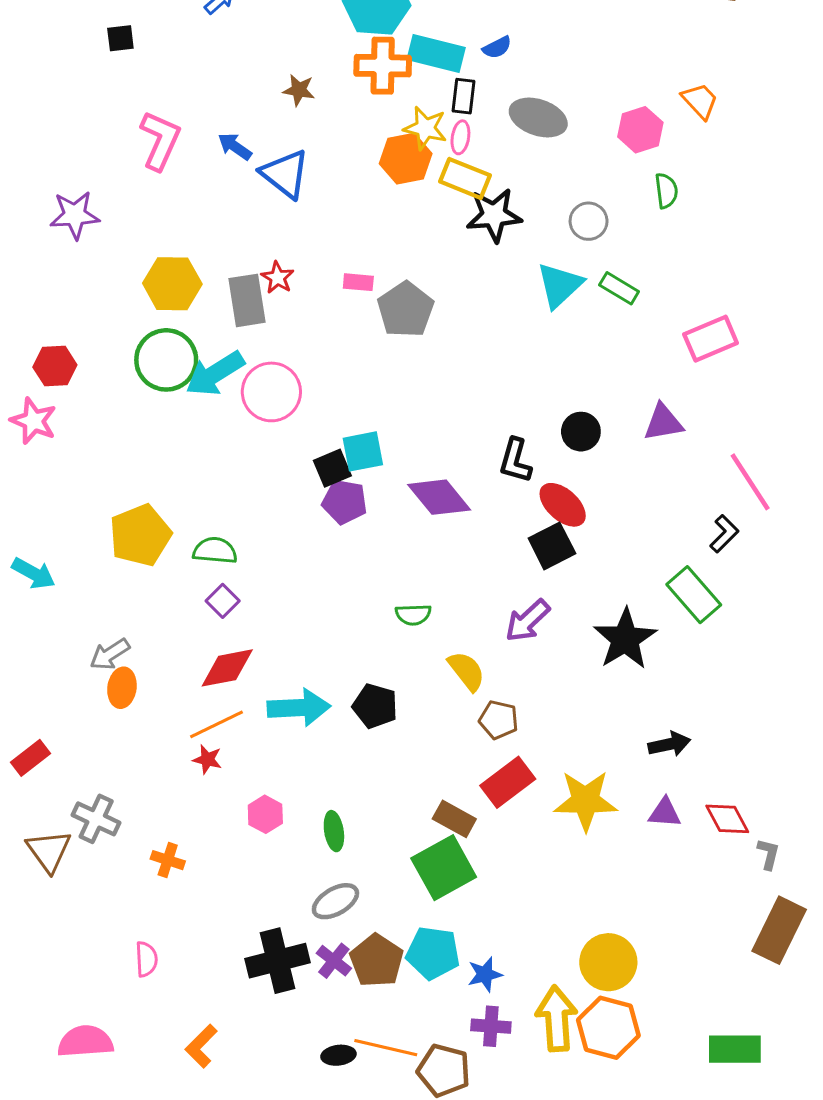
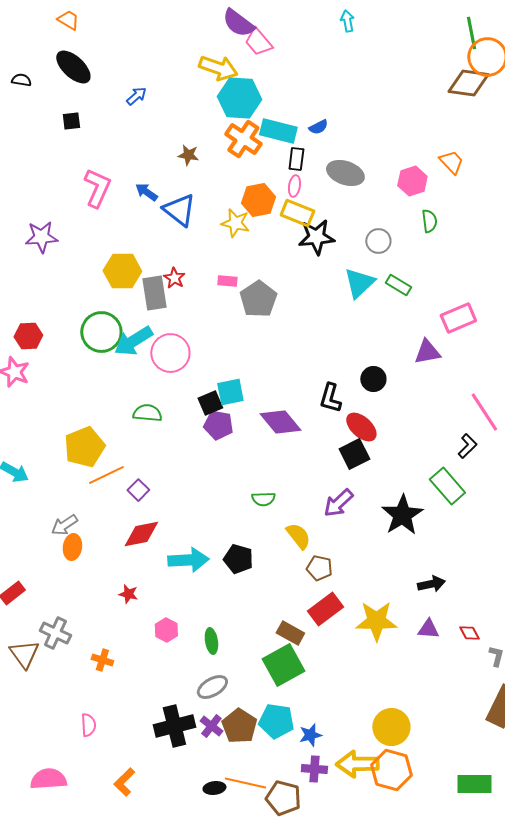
orange cross: (383, 66) -> (243, 139), turned 33
yellow star: (425, 128) -> (235, 223), moved
yellow hexagon: (172, 284) -> (122, 271), moved
purple triangle: (663, 422) -> (427, 352), moved
green semicircle: (215, 551) -> (147, 413), moved
orange line: (217, 724) -> (106, 475), moved
red diamond: (727, 819) -> (469, 633), size x0.7
yellow arrow: (557, 1019) -> (357, 764), turned -87

